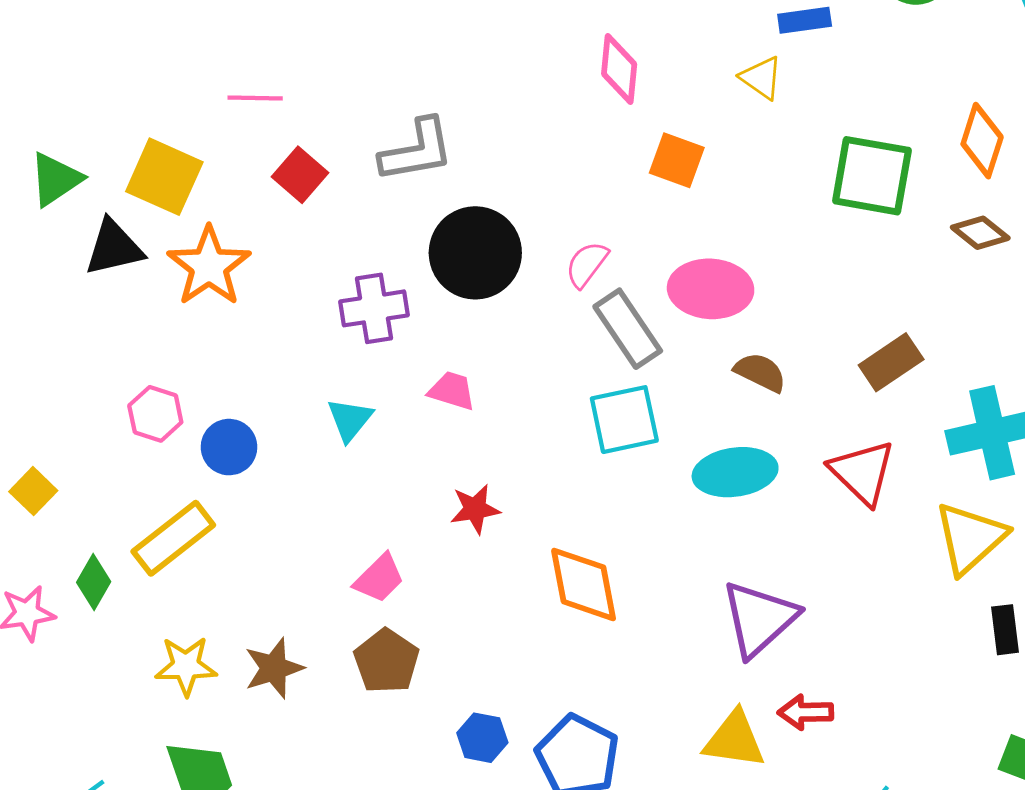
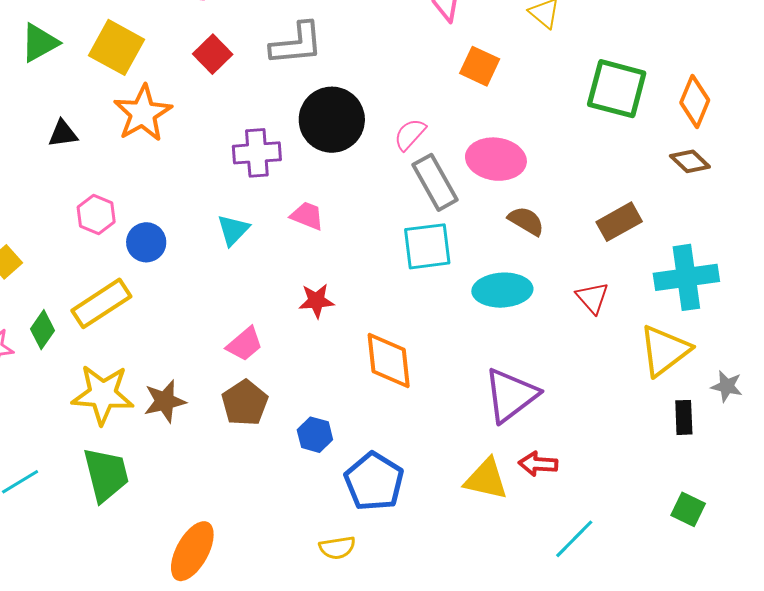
orange diamond: (982, 141) -> (695, 101), moved
brown diamond: (980, 233) -> (690, 161), moved
black triangle: (114, 248) -> (63, 134), moved, size x0.7
red triangle: (862, 472) -> (592, 298), size x0.7
yellow star: (186, 666) -> (103, 394), size x1.4
blue hexagon: (482, 738) -> (315, 435), moved

